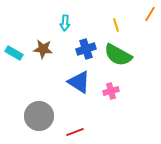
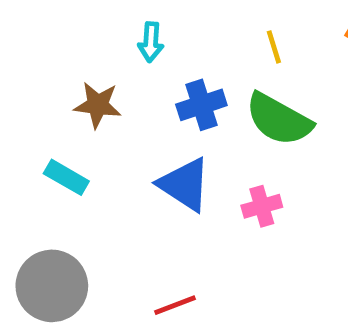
cyan rectangle: (14, 53) -> (66, 177), moved
gray circle: (39, 116) -> (52, 286), moved

